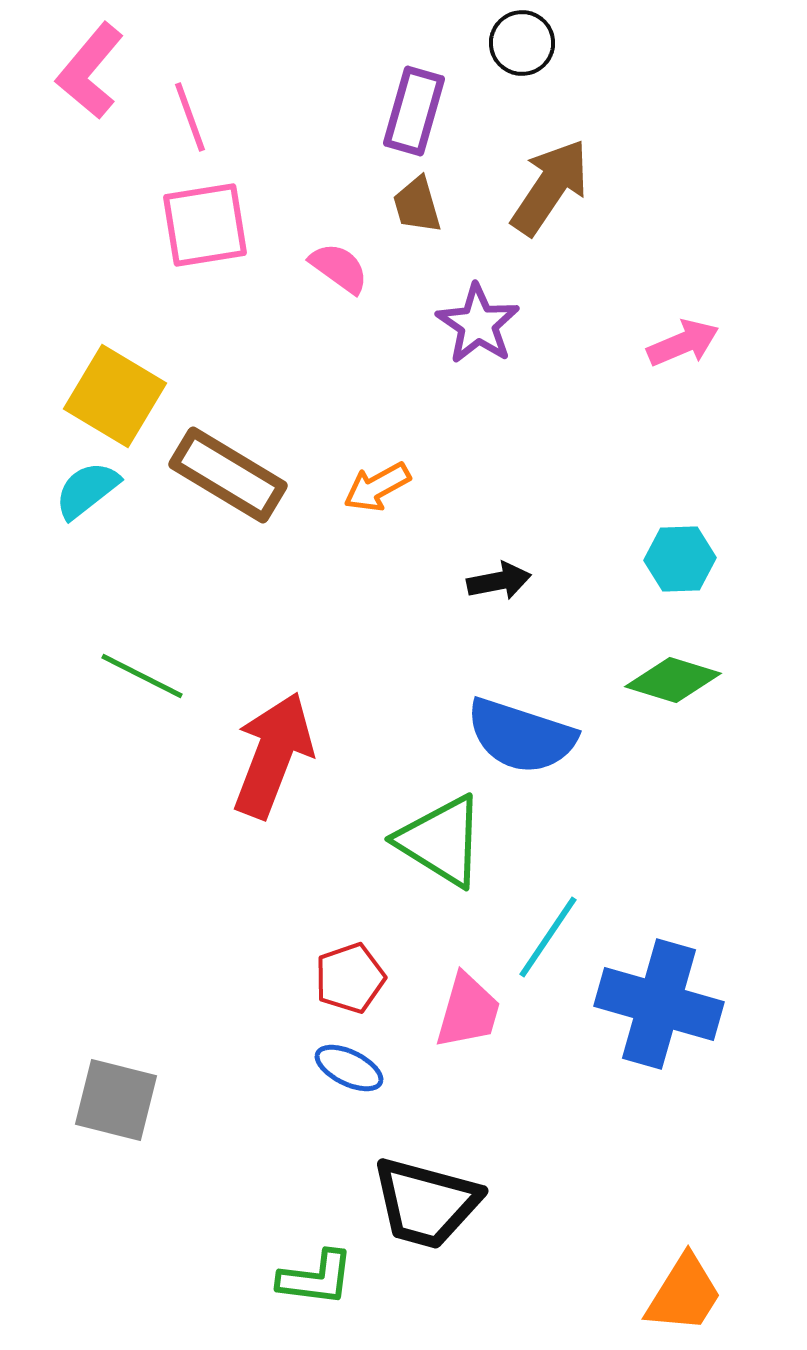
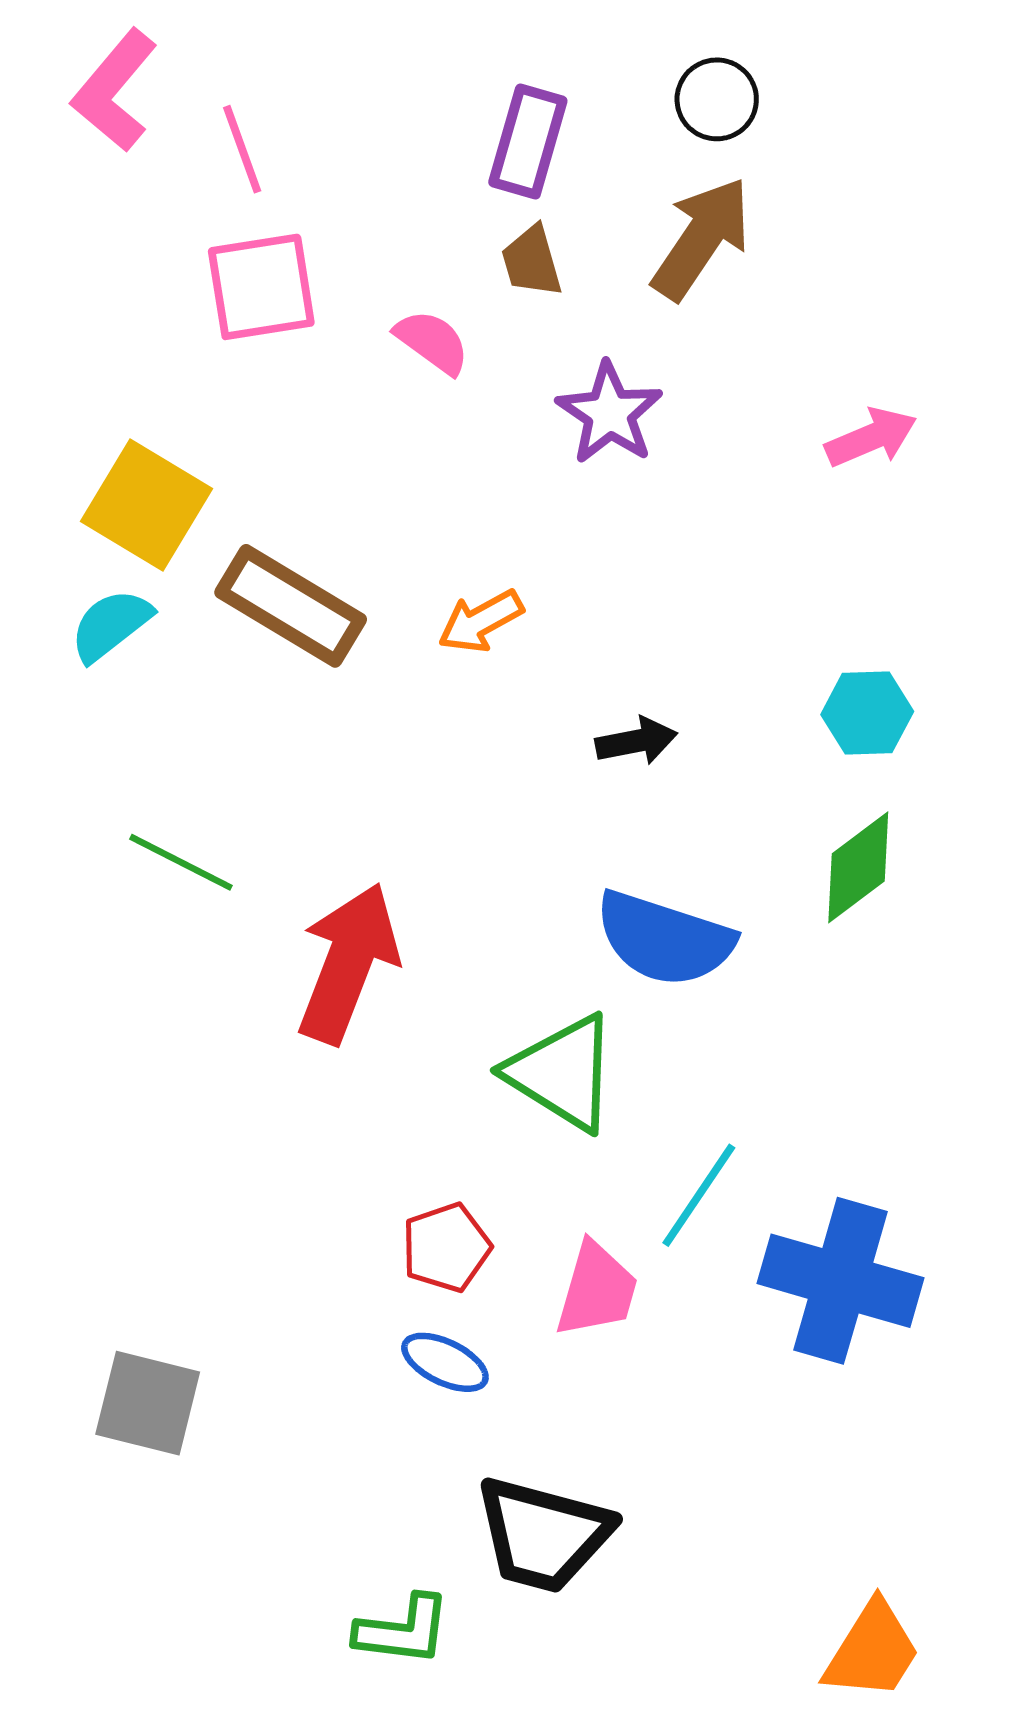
black circle: (522, 43) -> (717, 99), moved
green diamond: (673, 680) -> (858, 867), turned -54

